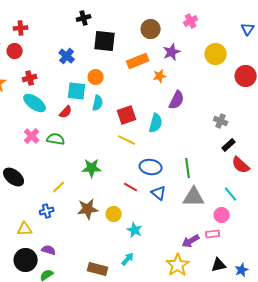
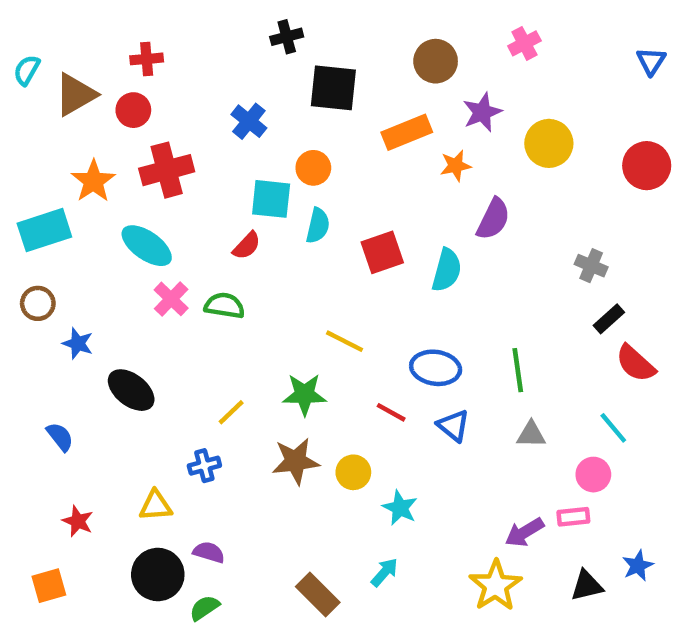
yellow circle: (216, 54) -> (549, 143), moved
red cross: (30, 78) -> (167, 170), size x1.6
cyan ellipse: (35, 103) -> (147, 246), moved
yellow line: (127, 140) -> (344, 341), moved
green star: (92, 168) -> (304, 395), moved
gray triangle: (194, 197) -> (531, 435), size x0.6
brown rectangle: (98, 269) -> (318, 595), turned 30
blue star: (242, 270) -> (638, 566), moved

